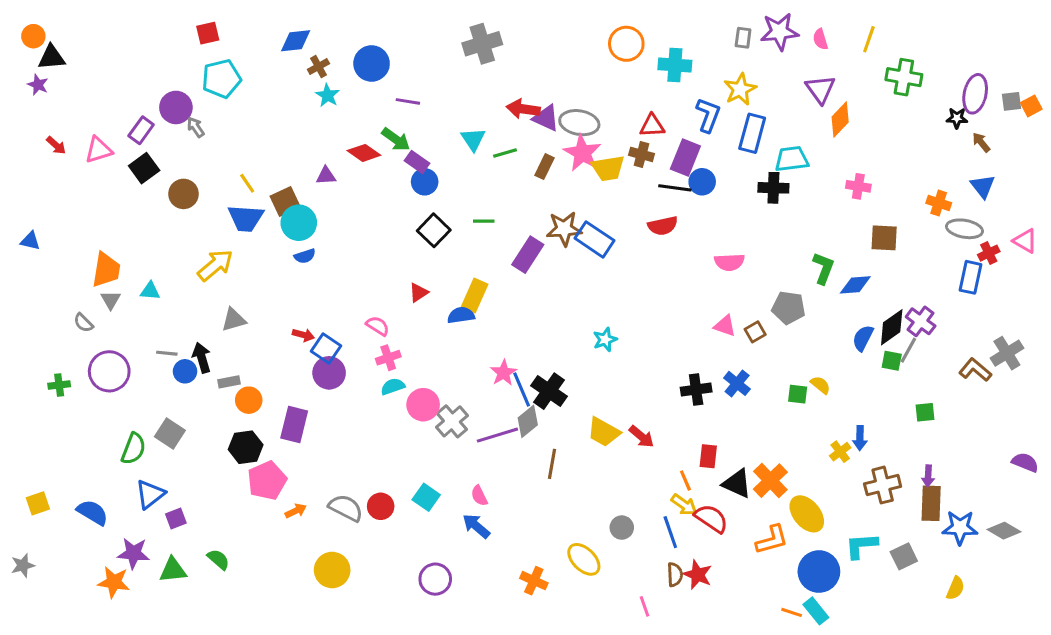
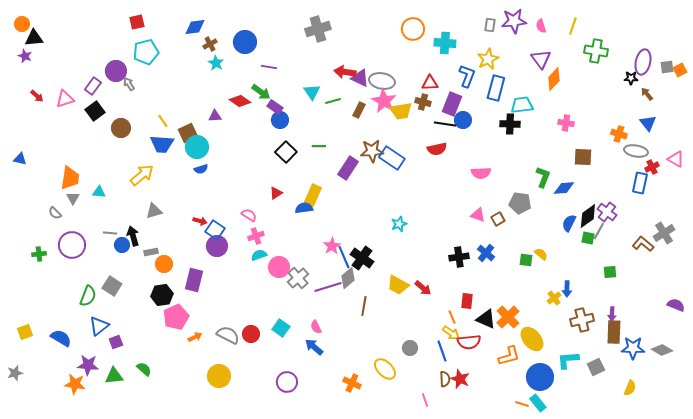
red semicircle: (711, 518) -> (469, 342), turned 140

